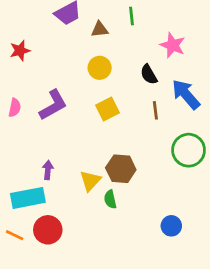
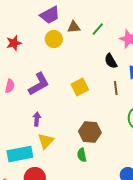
green line: (131, 16) -> (98, 29), moved, turned 48
yellow circle: (100, 68) -> (54, 39), moved
purple arrow: (48, 170) -> (37, 119), moved
yellow triangle: (90, 181) -> (46, 141), moved

